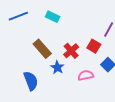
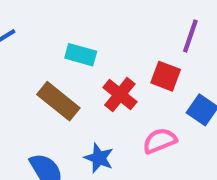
cyan rectangle: (53, 17) -> (81, 55), moved
blue star: (57, 67) -> (99, 158), moved

